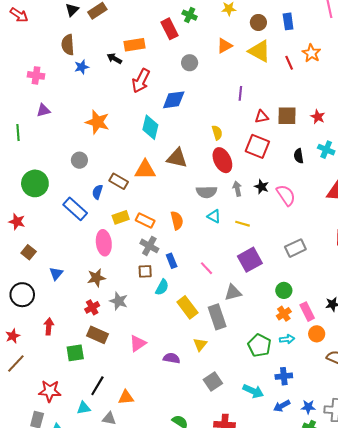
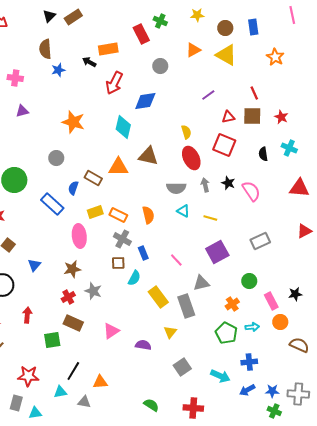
red line: (289, 63) -> (254, 93), moved
purple line: (240, 93) -> (208, 95), turned 48
orange cross: (284, 314) -> (232, 304), moved

